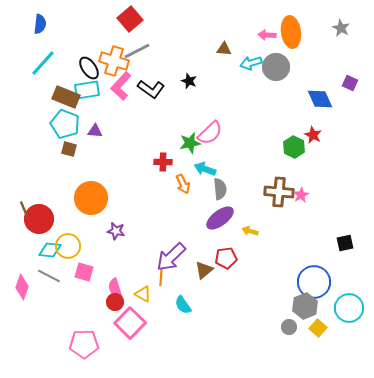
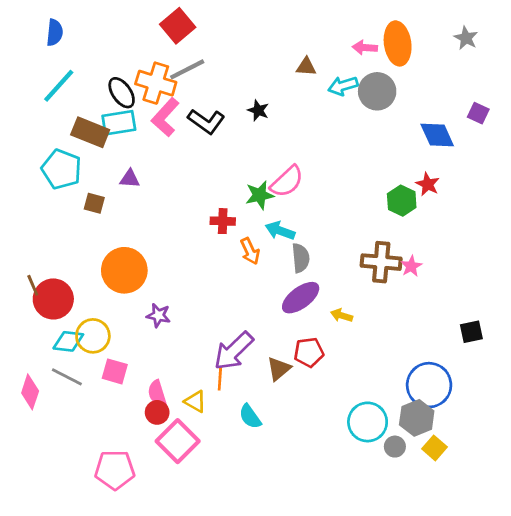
cyan pentagon: (65, 124) -> (61, 169), moved
cyan circle: (349, 308) -> (368, 422), moved

